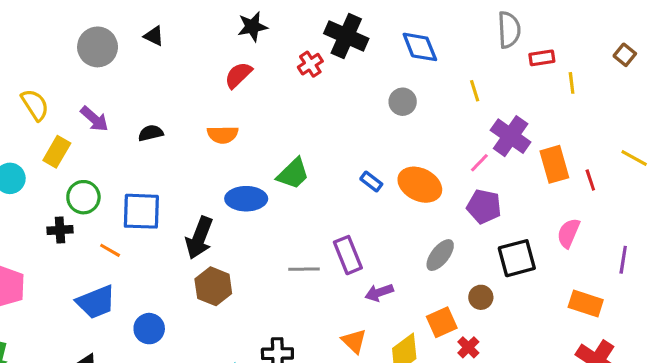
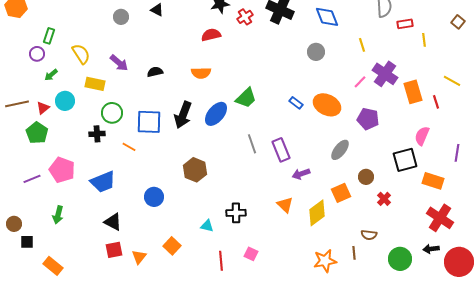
gray circle: (98, 47) -> (121, 17), size x0.6
red cross: (310, 64) -> (245, 17), moved
red semicircle: (238, 75) -> (211, 35), turned 30
yellow rectangle: (57, 152) -> (95, 84), turned 72
yellow line: (634, 158) -> (452, 81), moved
pink line: (479, 163) -> (360, 82), moved
blue ellipse: (246, 199) -> (216, 114), turned -50
black arrow: (199, 238) -> (183, 115), moved
black square: (517, 258) -> (405, 160), moved
gray line: (304, 269) -> (252, 144), moved, turned 72
blue trapezoid: (96, 302) -> (103, 182), moved
red cross: (468, 347) -> (384, 199), moved

